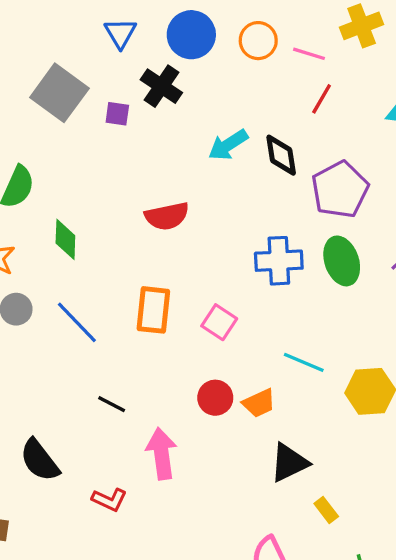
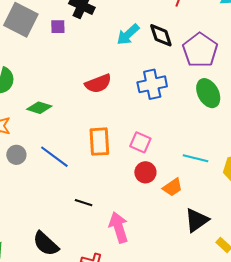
green diamond: (65, 239) -> (39, 108), turned -65
blue cross: (279, 261) -> (152, 84), moved
red circle: (215, 398) -> (145, 172), moved

